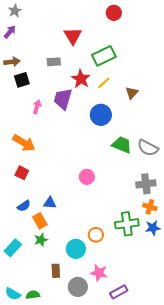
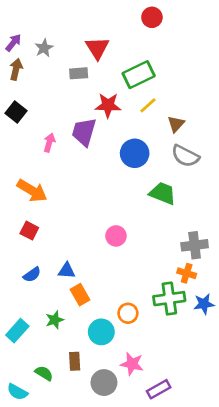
gray star: (15, 11) -> (44, 48), moved
brown arrow: (12, 62) -> (16, 69), moved, turned -70
gray rectangle: (54, 62) -> (79, 73), moved
red star: (81, 79) -> (108, 105), turned -30
black square: (22, 80) -> (16, 112), moved, turned -35
yellow line: (104, 83) -> (148, 105), moved
gray semicircle: (148, 148) -> (185, 156), moved
orange cross: (150, 207) -> (187, 273), moved
orange rectangle: (40, 221) -> (80, 295), moved
green semicircle: (33, 295) -> (44, 373), moved, turned 40

